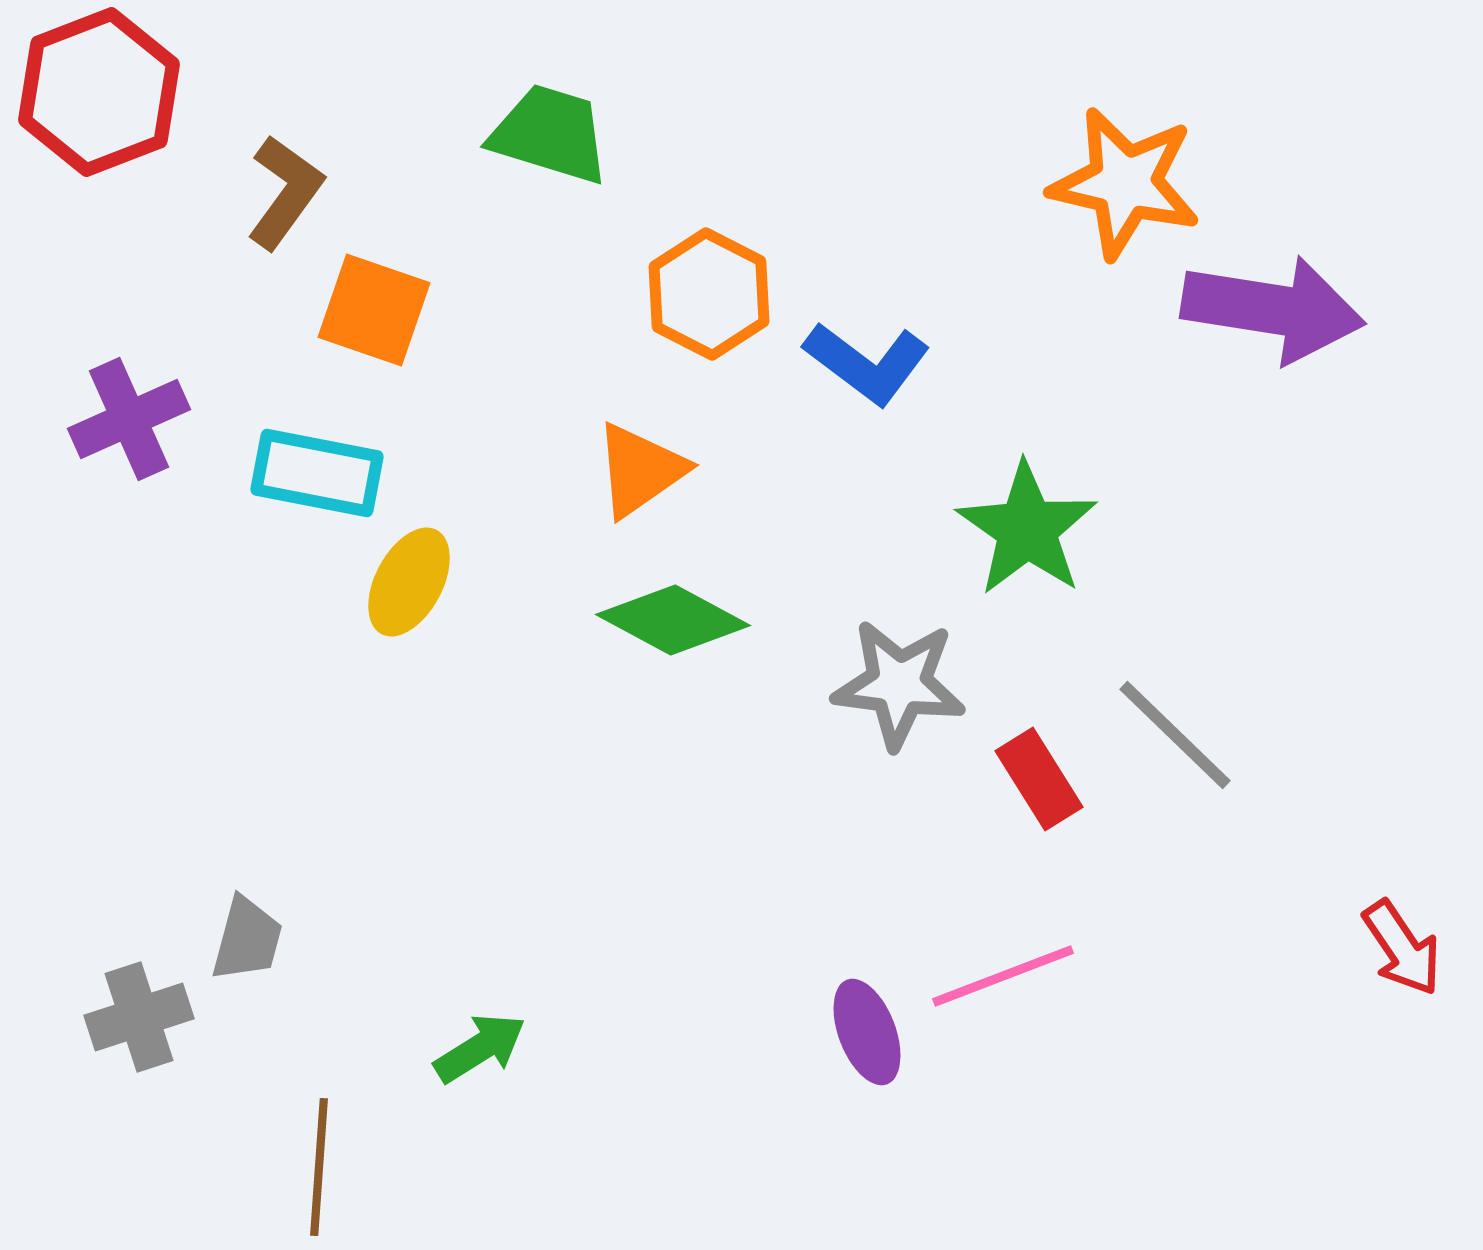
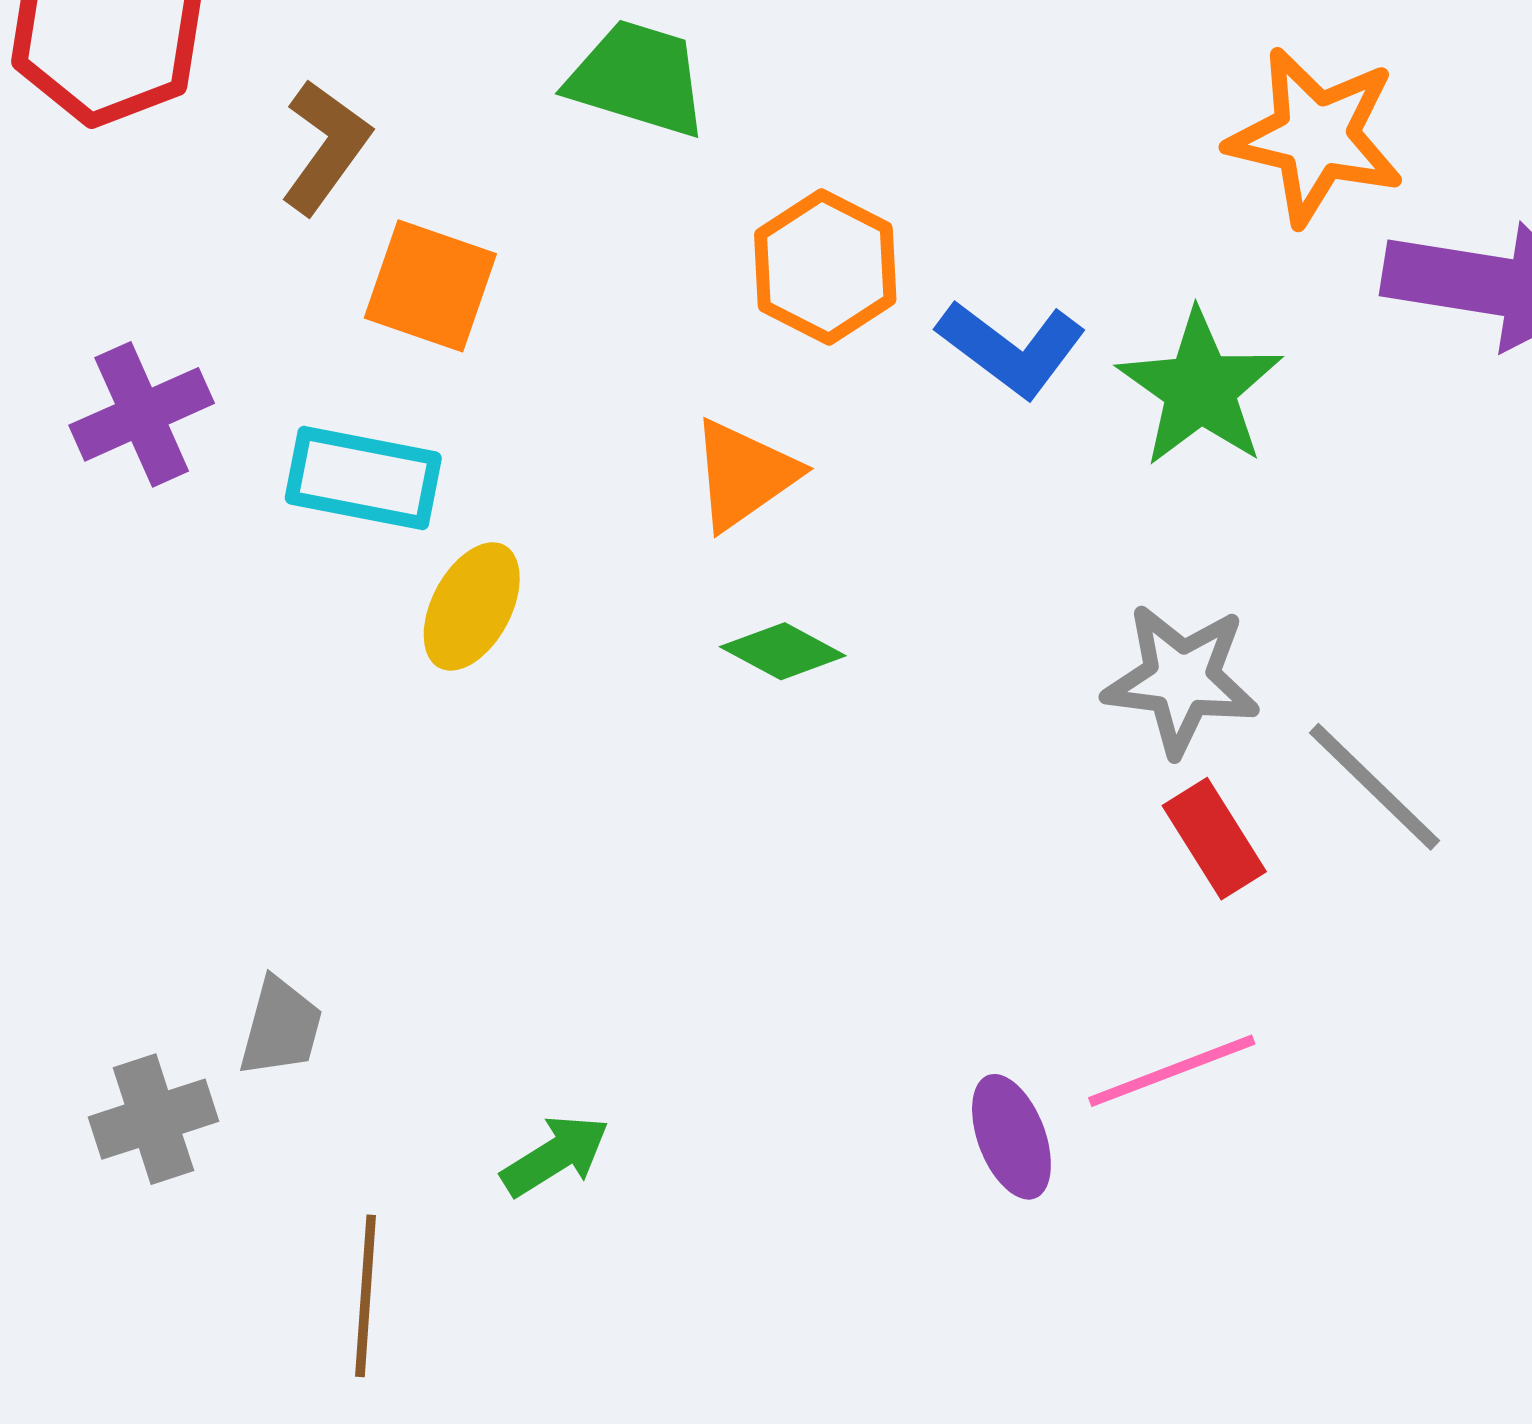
green star: (1027, 529) -> (1200, 388), moved
green diamond: (673, 620) -> (783, 651), size x0.7
gray star: (899, 684) -> (1181, 680), moved

